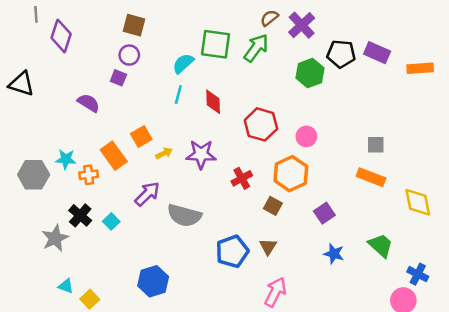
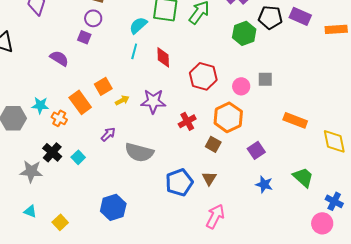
gray square: (376, 145) -> (265, 79), moved
orange cross: (89, 175) -> (59, 118), turned 35
purple arrow: (147, 194) -> (108, 134), size x0.7
gray star: (55, 238) -> (31, 171), turned 30
cyan triangle: (66, 286) -> (30, 211), moved

